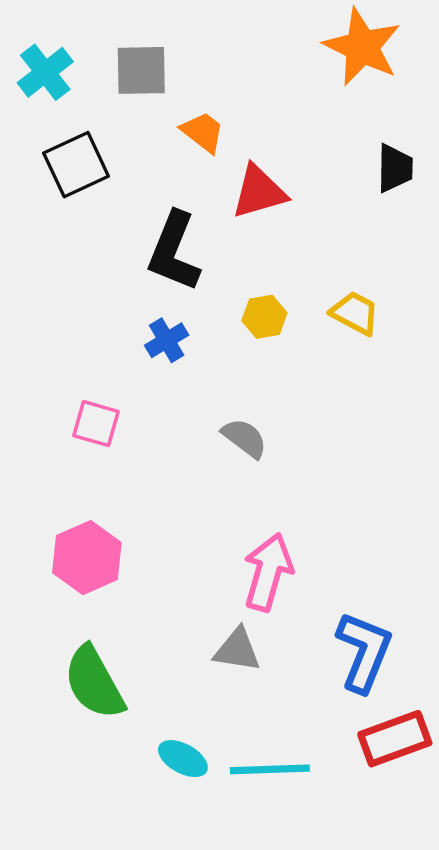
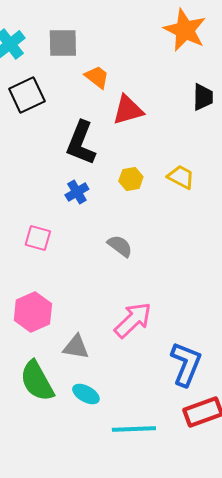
pink arrow: (268, 572) -> (133, 320), turned 30
gray triangle: (237, 650) -> (76, 347), moved
cyan ellipse: (183, 759) -> (86, 394), moved

